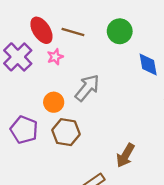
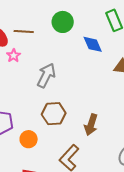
orange circle: (54, 102) -> (29, 139), moved
brown hexagon: (66, 132) -> (54, 114), moved

